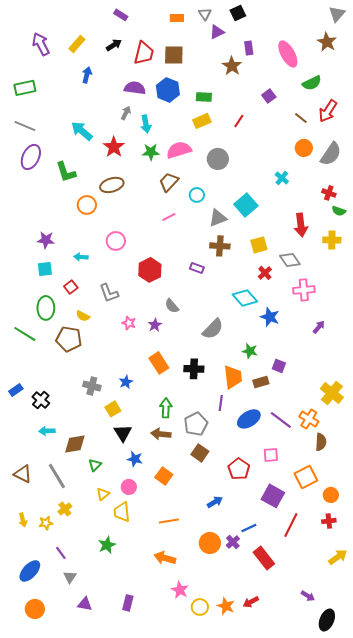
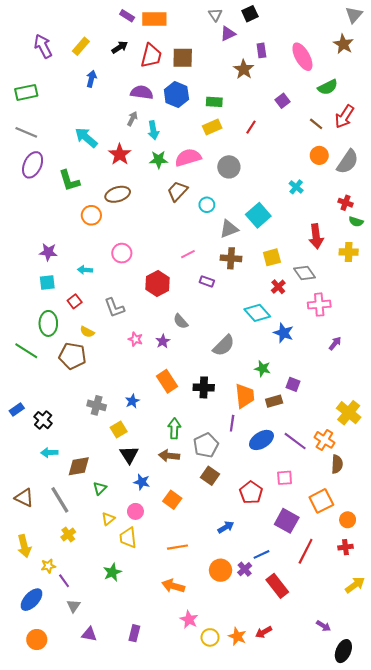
orange rectangle: (177, 18) -> (154, 19), moved, size x1.6
pink line: (169, 217) -> (188, 254), moved
yellow arrow: (23, 520) -> (24, 546), size x1.5
yellow star: (46, 523) -> (48, 566), moved

